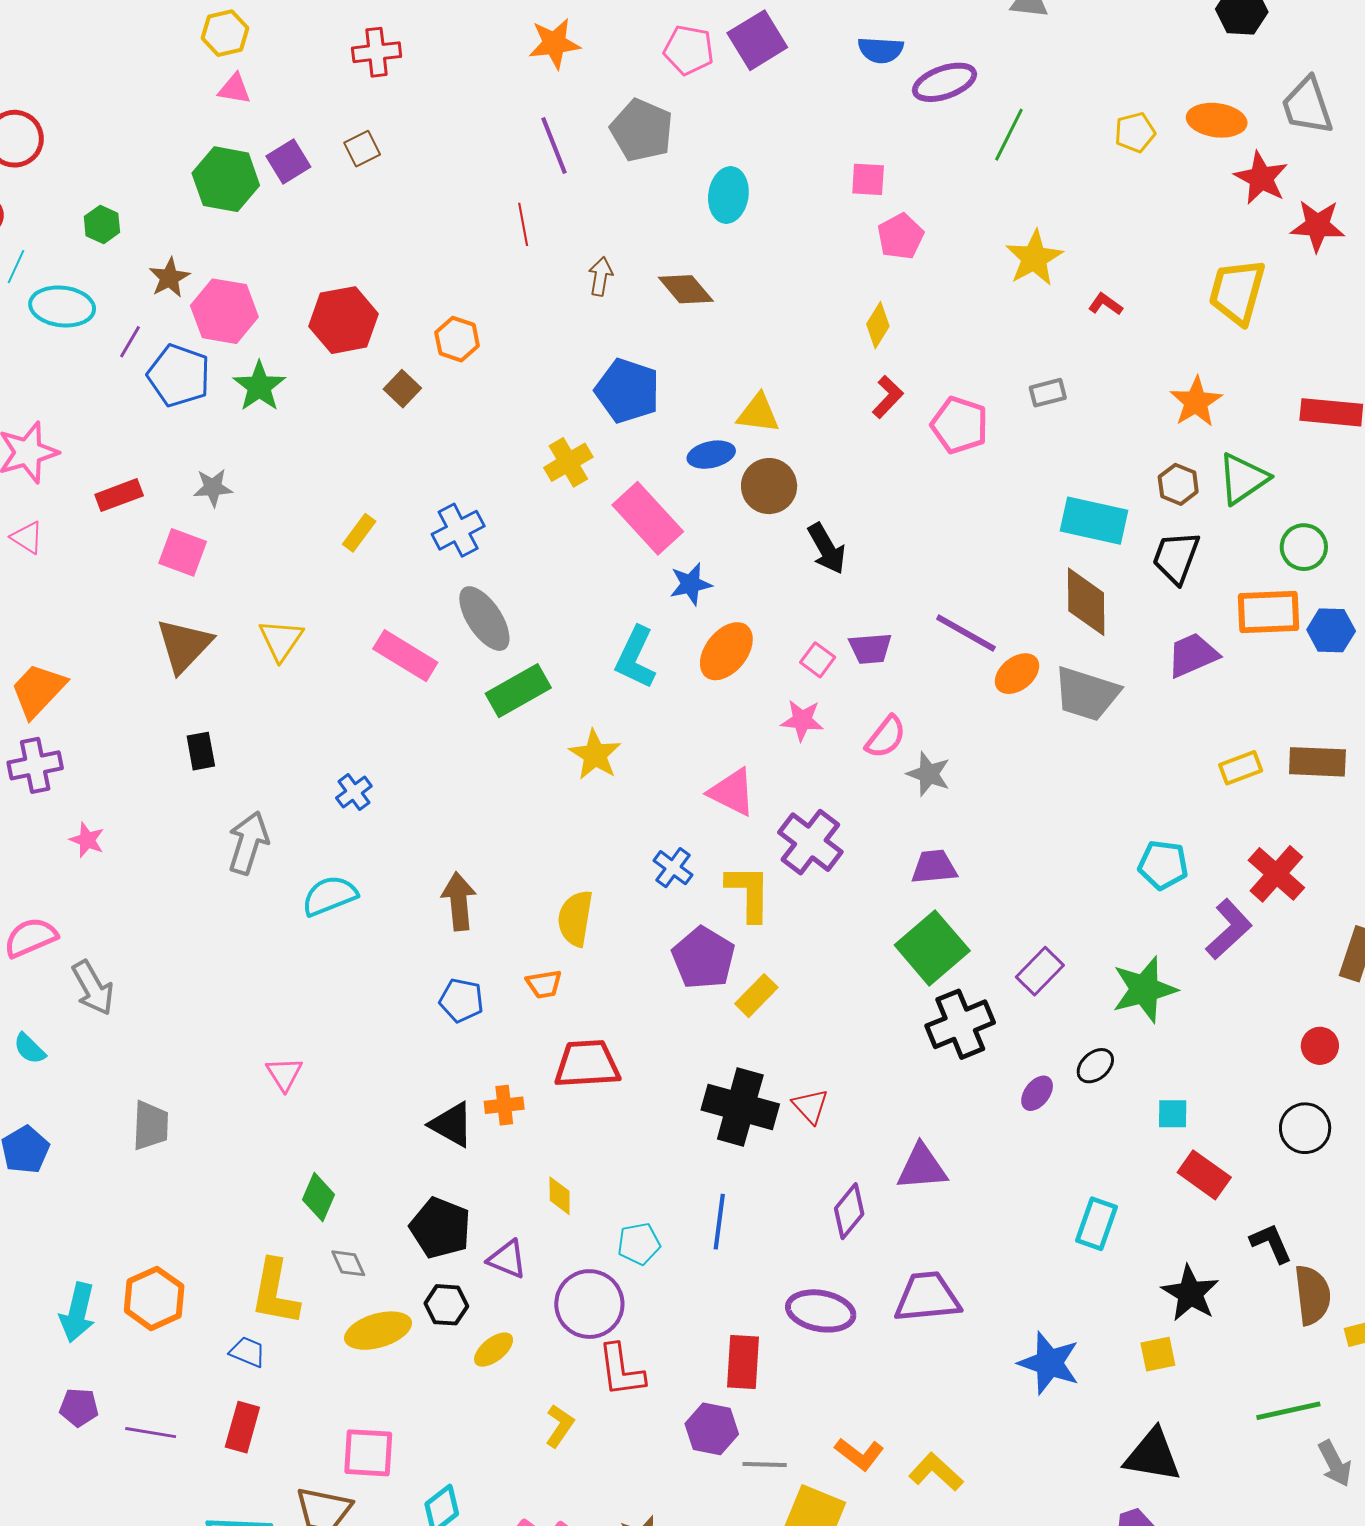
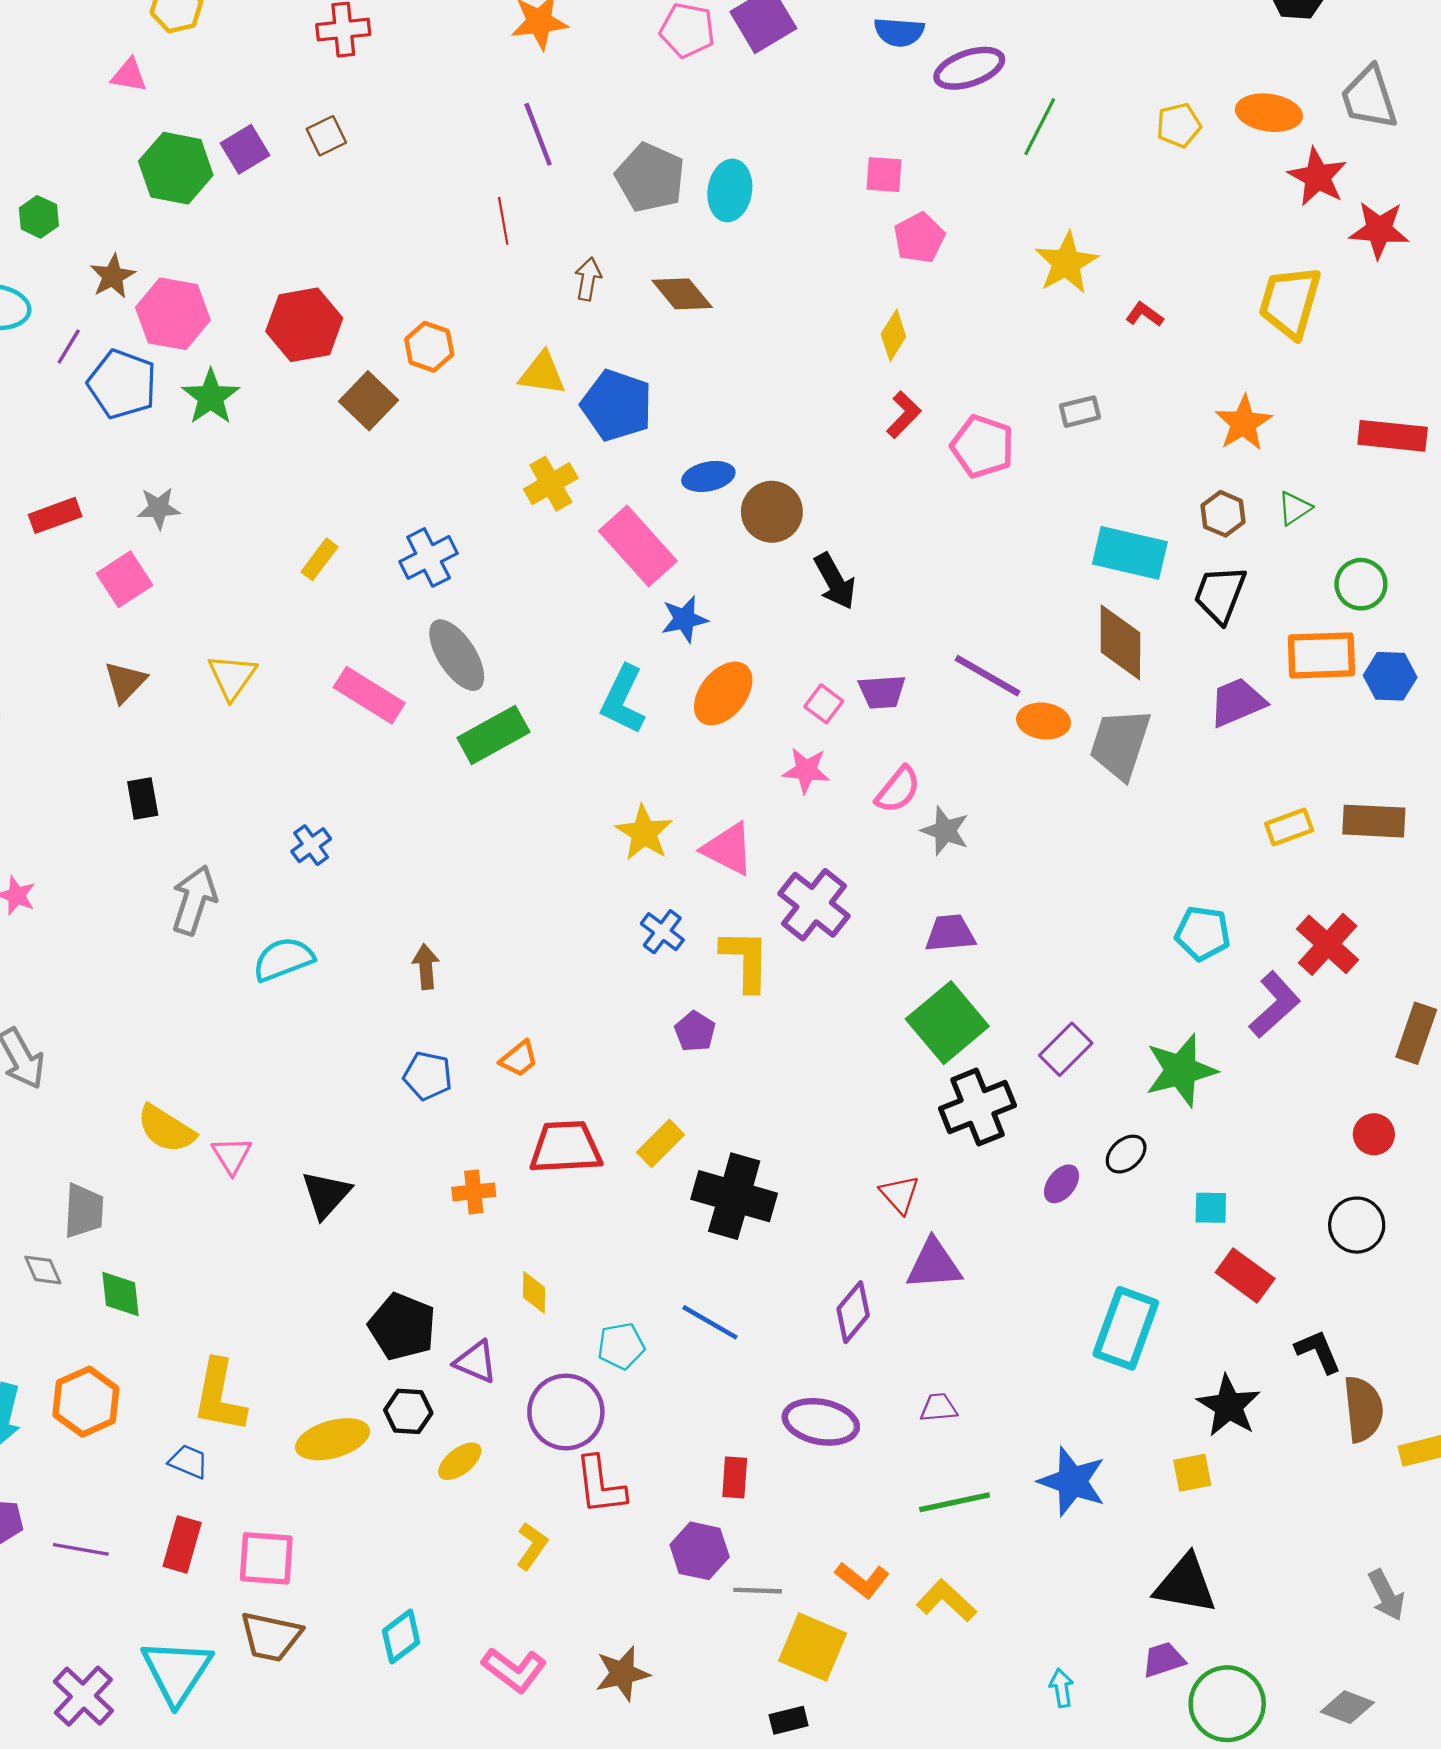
pink triangle: (234, 89) -> (129, 75), moved
gray pentagon: (642, 130) -> (650, 178), moved
brown square: (402, 389) -> (368, 401), size x1.4
yellow triangle: (758, 413) -> (542, 373), moved
green triangle: (1243, 479) -> (1295, 508), size x0.6
pink square: (183, 552) -> (125, 579), turned 36
brown triangle: (184, 645) -> (125, 682), size x0.7
orange ellipse: (1017, 674) -> (1044, 721), turned 45
gray trapezoid: (1087, 694) -> (1120, 744), turned 90
yellow star: (595, 755) -> (644, 833), moved
brown arrow: (459, 901) -> (426, 967), size x0.7
yellow semicircle: (575, 918) -> (166, 1129), moved, turned -68
purple pentagon: (703, 958) -> (695, 1031), size x0.6
orange trapezoid: (544, 984) -> (519, 1059), turned -30
yellow rectangle: (756, 996) -> (660, 1143), moved
red triangle: (810, 1106) -> (900, 1194), moved
black triangle: (452, 1125) -> (326, 1194), moved, turned 42
green diamond: (318, 1197) -> (120, 1294), moved, turned -30
blue line: (719, 1222) -> (710, 1322), turned -68
cyan rectangle: (1096, 1224) -> (1126, 1328), size x1.4
gray diamond: (348, 1263) -> (43, 1270), moved
purple trapezoid: (927, 1297) -> (939, 1408), size x0.5
red rectangle: (743, 1362) -> (735, 1477), size x0.7
green line: (1288, 1411) -> (955, 1502), moved
pink square: (368, 1453) -> (266, 1558), moved

